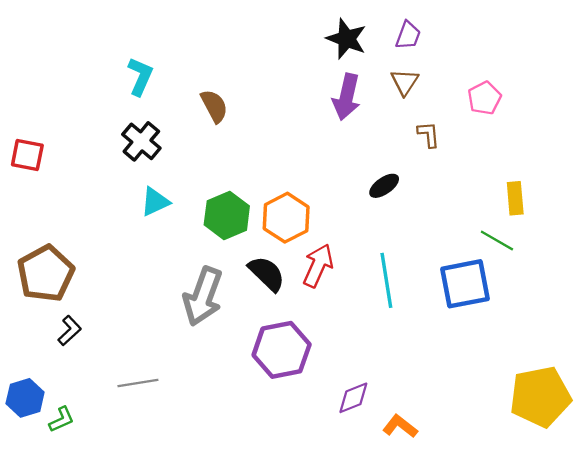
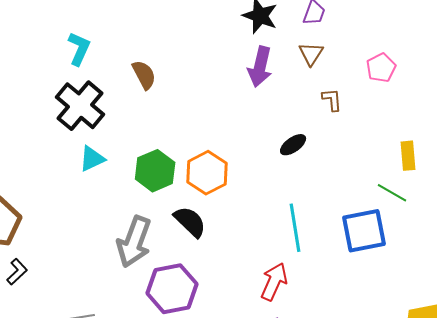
black cross: (141, 141) -> (80, 106), size x1.4
red arrow: (318, 266) -> (274, 282), moved
purple hexagon: (282, 350) -> (172, 289), moved

